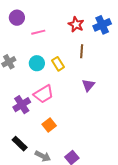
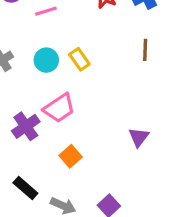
brown line: (82, 51) -> (145, 50), moved
purple triangle: (88, 85) -> (139, 137), moved

